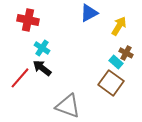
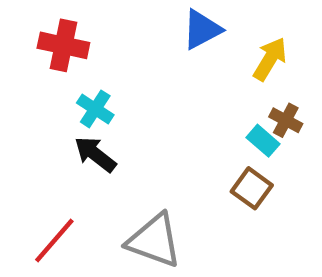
red line: (20, 78) -> (54, 241), moved
brown square: (111, 83) -> (252, 188), size x0.7

